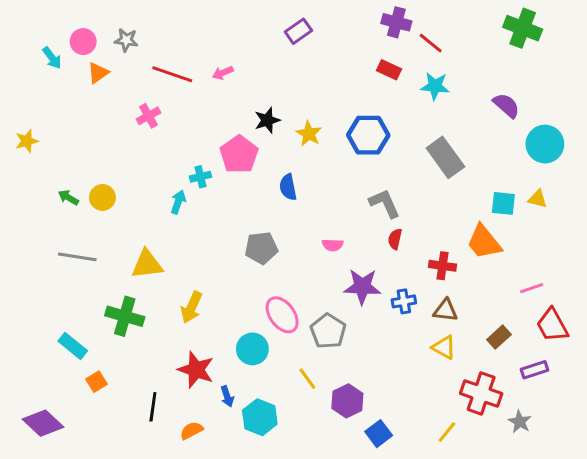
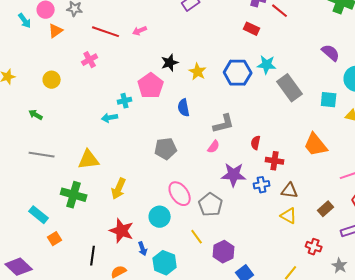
cyan star: (435, 86) -> (267, 65), moved
yellow circle: (102, 197) -> (52, 80), moved
cyan arrow: (178, 202) -> (110, 118), turned -119
gray L-shape: (385, 203) -> (224, 124), moved, turned 100
cyan square: (503, 203) -> (329, 100), moved
pink semicircle: (333, 245) -> (214, 147), turned -56
red cross: (442, 266) -> (275, 161), moved
red cross: (481, 393) -> (314, 247), size x0.6

